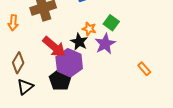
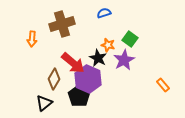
brown diamond: (18, 63) -> (54, 79), moved

